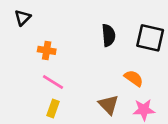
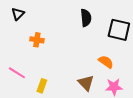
black semicircle: (108, 35) -> (86, 18), moved
pink line: (53, 82) -> (17, 73), moved

